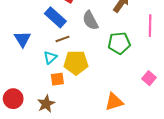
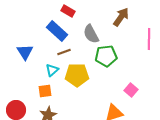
green pentagon: (119, 43) -> (106, 56), moved
pink square: (149, 78) -> (131, 90), moved
orange square: (57, 79) -> (45, 91), moved

